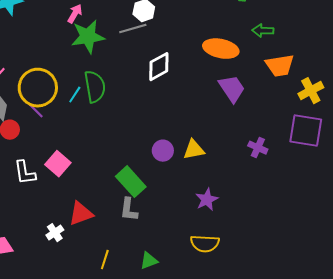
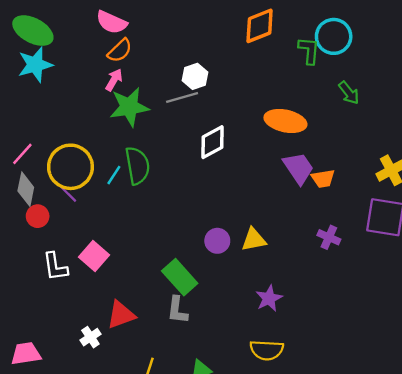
green arrow: (263, 31) -> (349, 93), moved, turned -130
orange trapezoid: (280, 66) -> (323, 179), moved, size x0.7

